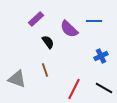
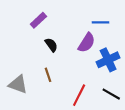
purple semicircle: (69, 29) -> (87, 43), moved, turned -102
blue cross: (101, 56) -> (108, 60), size x1.5

